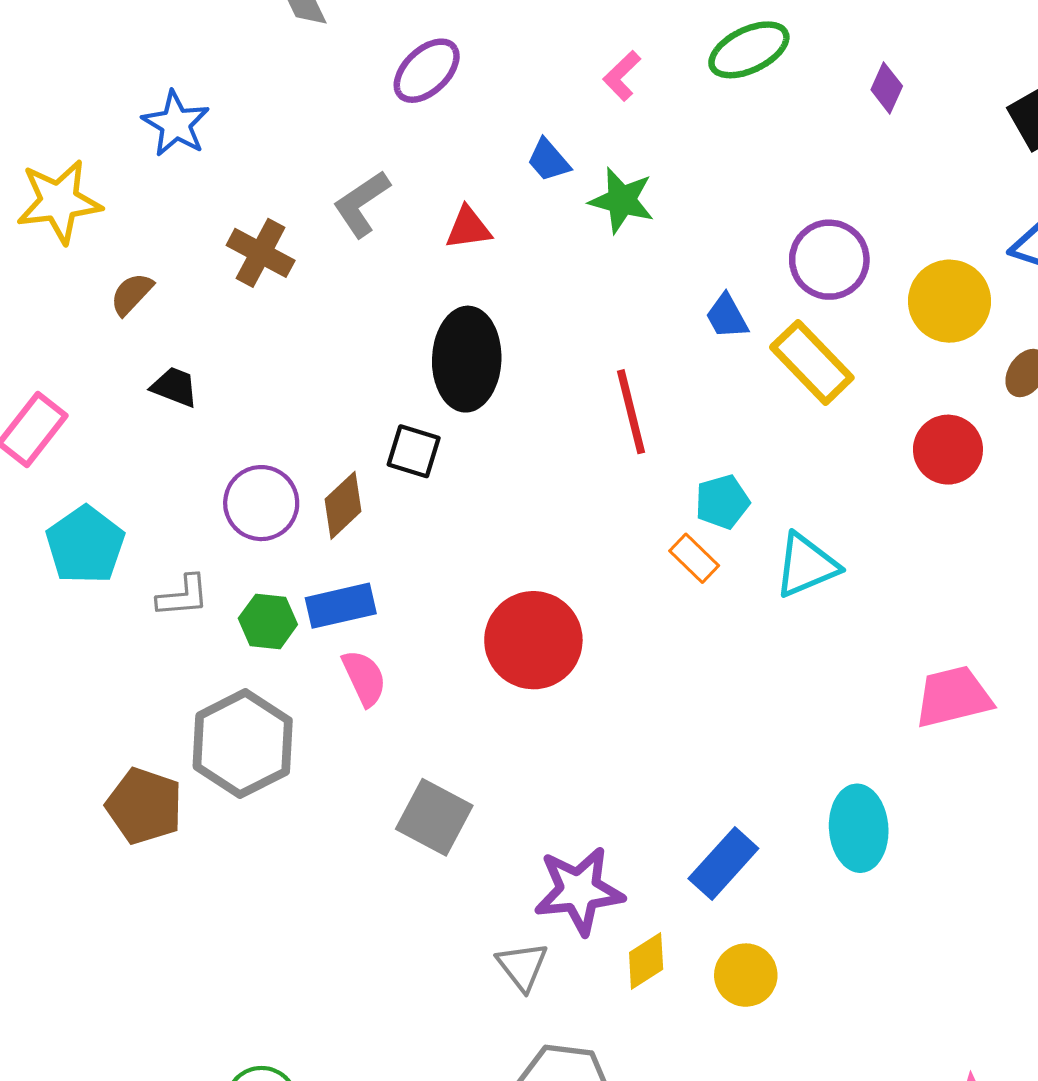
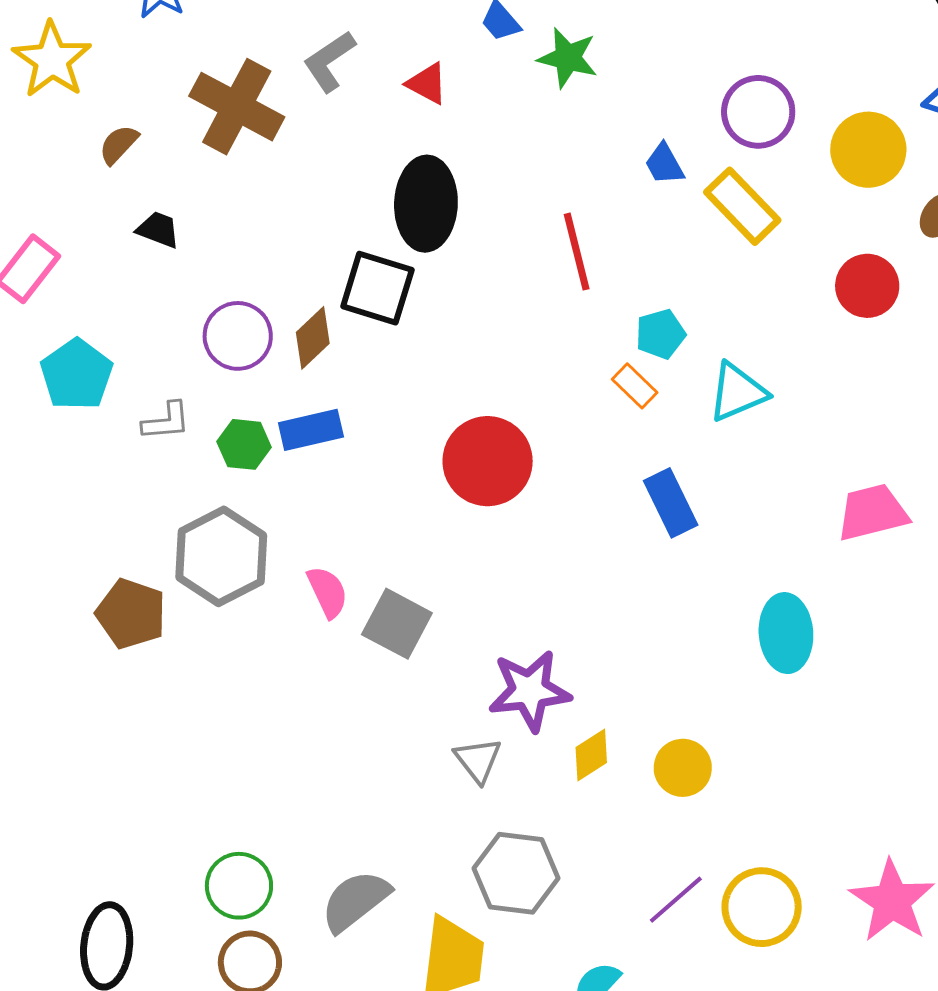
yellow star: (59, 202) -> (52, 60), turned -30
red triangle: (468, 228) -> (427, 83), turned 36
brown cross: (261, 253) -> (237, 107), size x1.5
black square: (414, 451) -> (377, 288), size x1.5
pink semicircle: (364, 678) -> (327, 592), moved
blue rectangle: (723, 864) -> (671, 503), moved, turned -68

